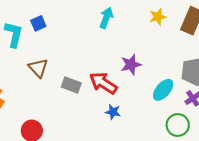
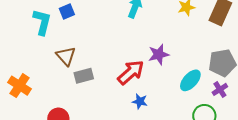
red arrow: (103, 83) -> (131, 72), turned 104
gray rectangle: (71, 85) -> (84, 76), moved, turned -36

